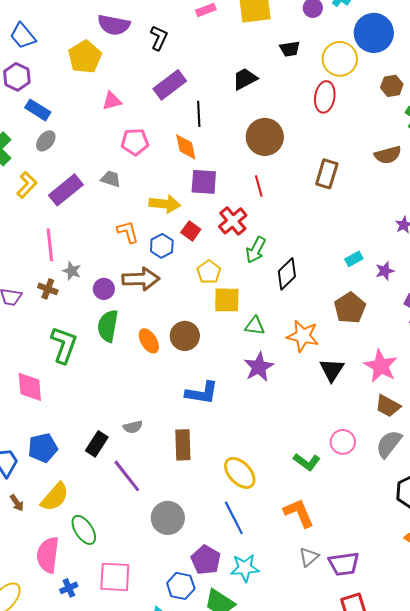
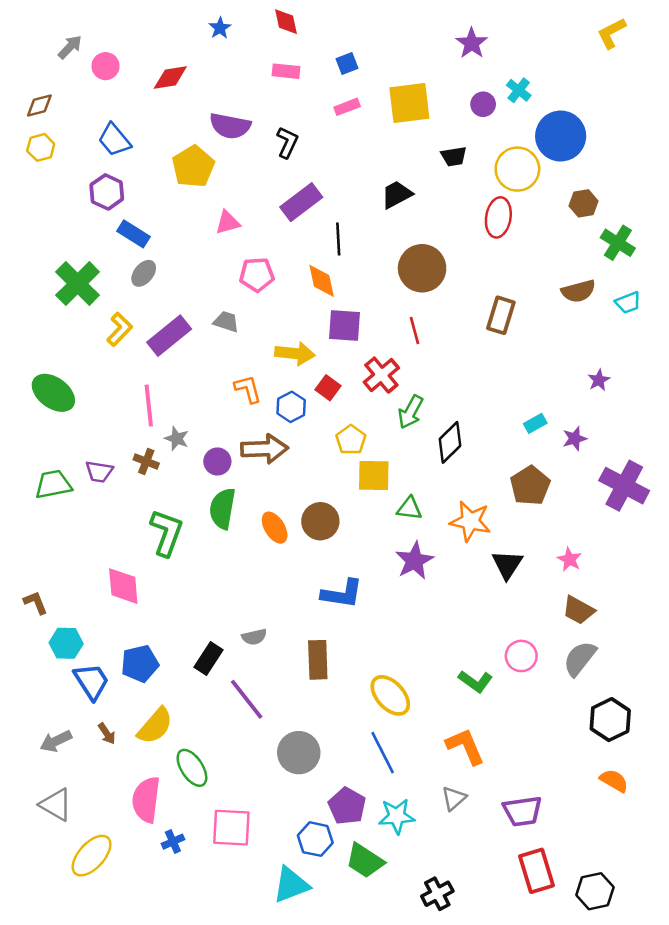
pink star: (381, 366) -> (570, 559), size x0.6
gray triangle: (309, 557) -> (454, 798), moved

